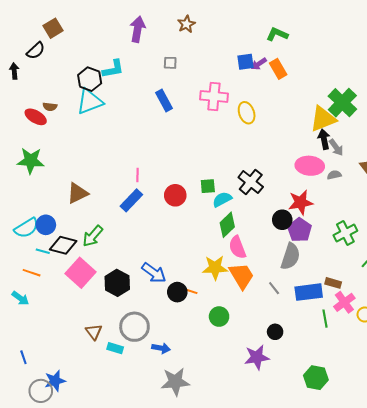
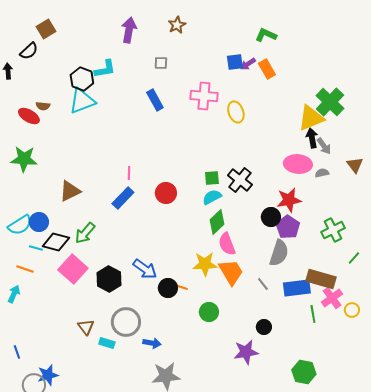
green square: (208, 186) -> (212, 178), moved
brown rectangle: (333, 283) -> (321, 279), size x1.8
cyan arrow: (20, 298) -> (14, 294), turned -102

